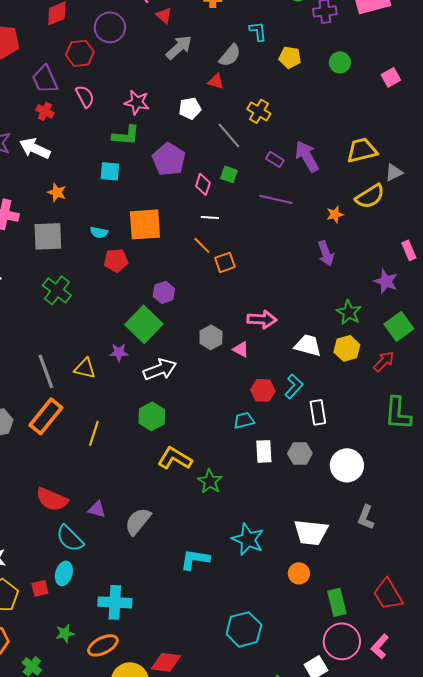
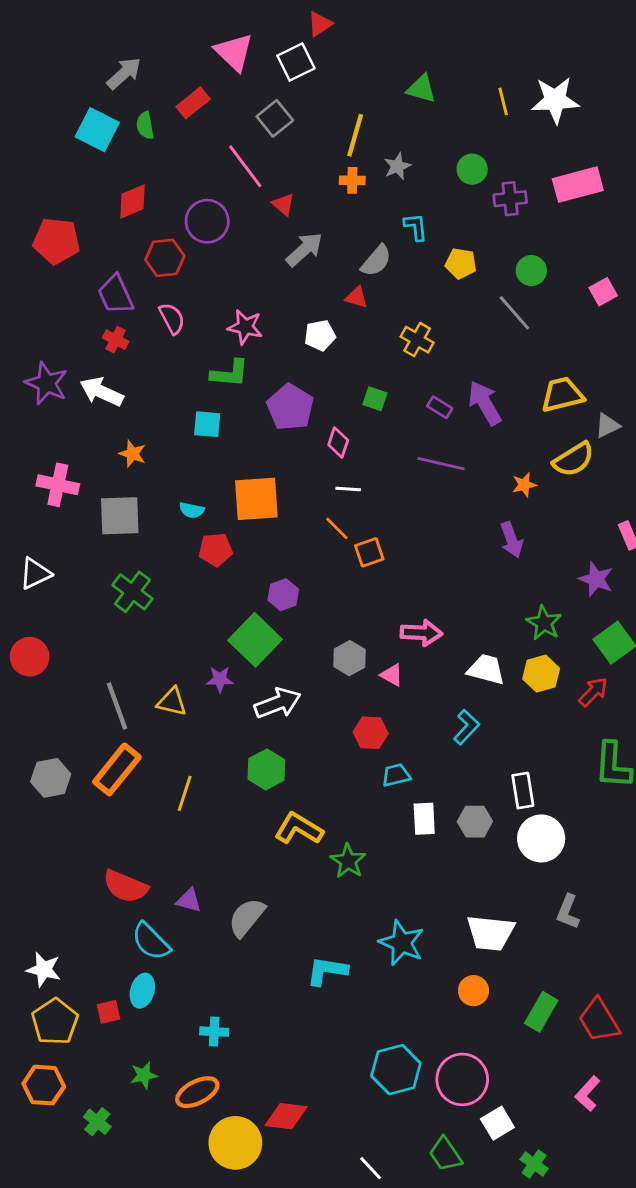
gray line: (229, 135) -> (514, 313), moved
green square: (229, 174) -> (375, 399), moved
red hexagon: (263, 390) -> (371, 733), moved
white rectangle: (318, 412) -> (523, 791), moved
cyan cross: (115, 602) -> (214, 1032), size x0.6
green rectangle: (337, 602) -> (541, 1012), moved, turned 44
pink circle: (342, 641) -> (462, 1079), moved

